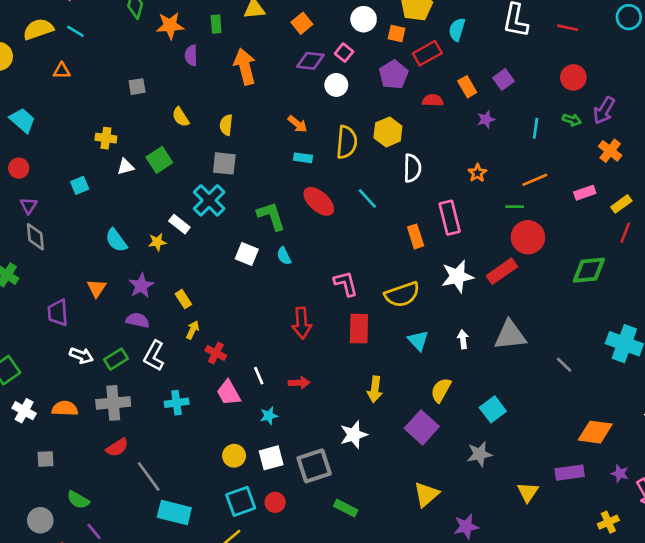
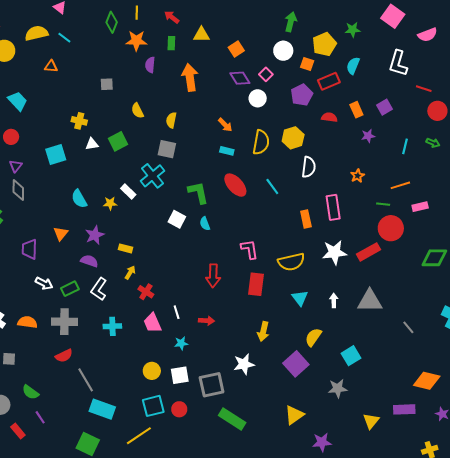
red line: (568, 28) -> (424, 89), moved
purple diamond: (310, 61) -> (240, 78), turned 45
cyan square: (80, 185) -> (56, 155), size x1.5
pink rectangle: (585, 193) -> (420, 207), moved
yellow rectangle: (183, 299) -> (125, 248), turned -48
green rectangle: (346, 508) -> (232, 419), size x1.5

